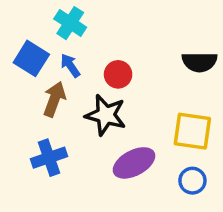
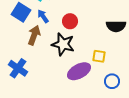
black semicircle: (200, 62) -> (116, 26), moved
yellow square: (192, 131) -> (99, 56), moved, size x0.6
blue cross: (49, 158) -> (18, 68), moved, turned -36

